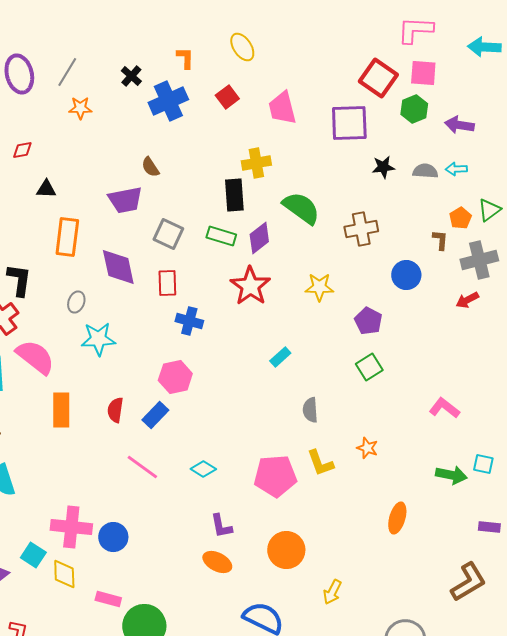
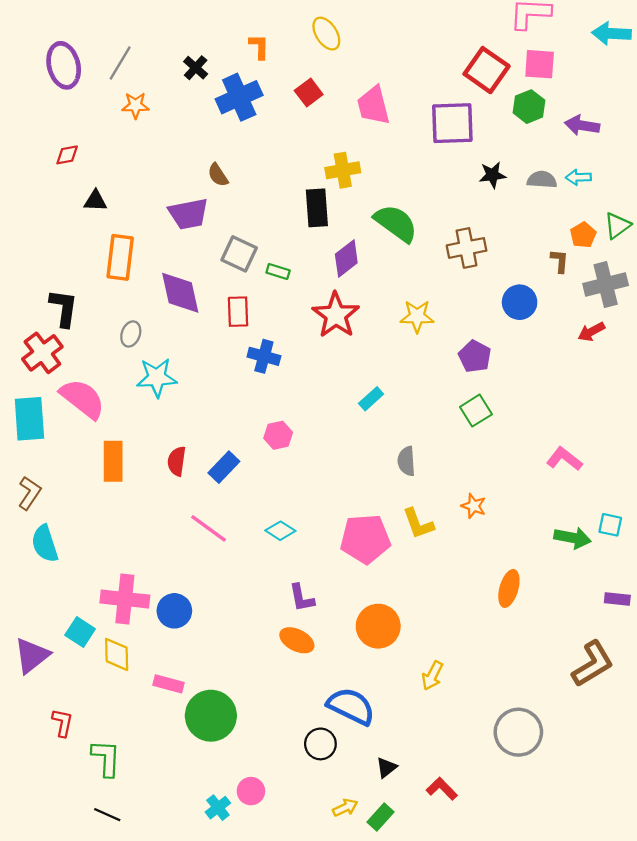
green rectangle: (221, 236) -> (278, 272), moved, size x0.7
pink hexagon: (175, 377) -> (278, 435), moved, size x0.7

